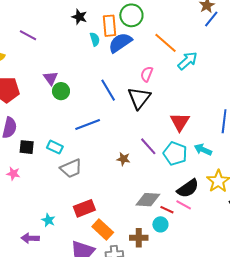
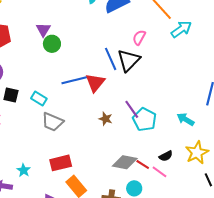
blue line: (108, 90) -> (111, 59), moved
red triangle: (180, 122) -> (95, 83), moved
cyan pentagon: (175, 154) -> (145, 120), moved
gray trapezoid: (71, 168) -> (52, 122), turned 40
black semicircle: (188, 188) -> (166, 156), size x0.6
red line: (167, 210) -> (143, 165), moved

